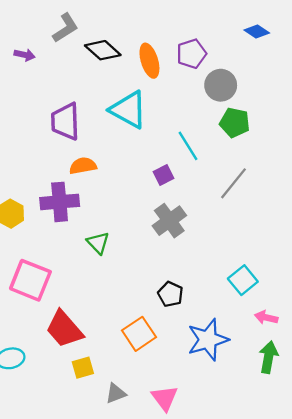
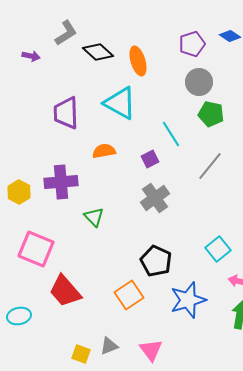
purple pentagon: (191, 54) -> (192, 44), moved
orange semicircle: (83, 166) -> (104, 151), moved
black pentagon: (170, 294) -> (156, 261), size x1.4
yellow square: (83, 368) -> (81, 354), moved, turned 36

